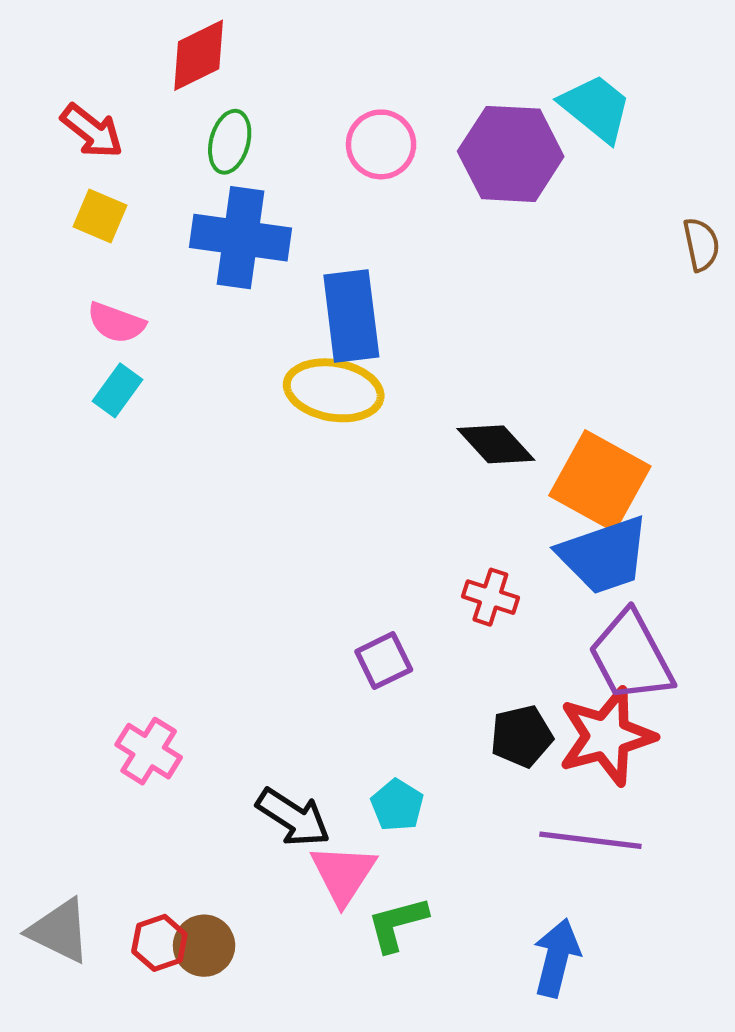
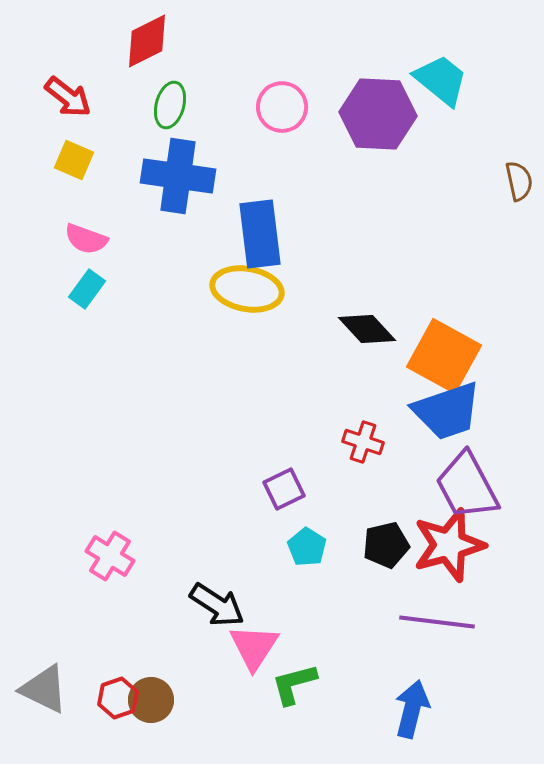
cyan pentagon: (397, 805) -> (307, 547), moved

